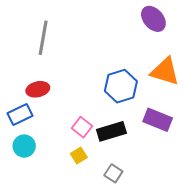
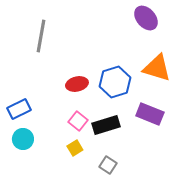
red ellipse: (38, 89) -> (77, 84), moved

